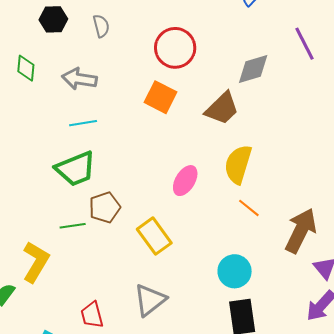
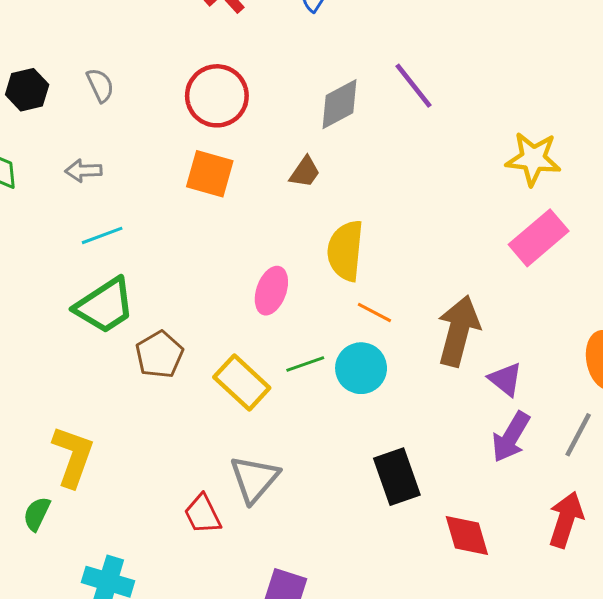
purple line: (305, 44) -> (414, 86), moved
gray arrow: (79, 79) -> (83, 171), size x0.7
brown trapezoid: (222, 108) -> (305, 172), size x0.6
green line: (73, 226) -> (305, 364), moved
cyan circle: (235, 271) -> (361, 368), moved
red trapezoid: (92, 315) -> (203, 514), moved

